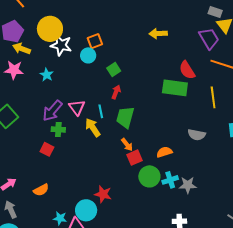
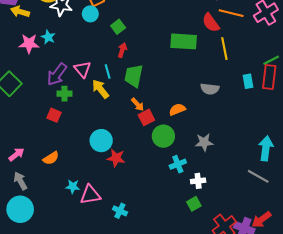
pink star: (14, 70) -> (29, 44), moved
red semicircle: (187, 70) -> (211, 23), moved
cyan cross: (170, 180) -> (178, 164), moved
cyan circle: (86, 210) -> (101, 141), moved

